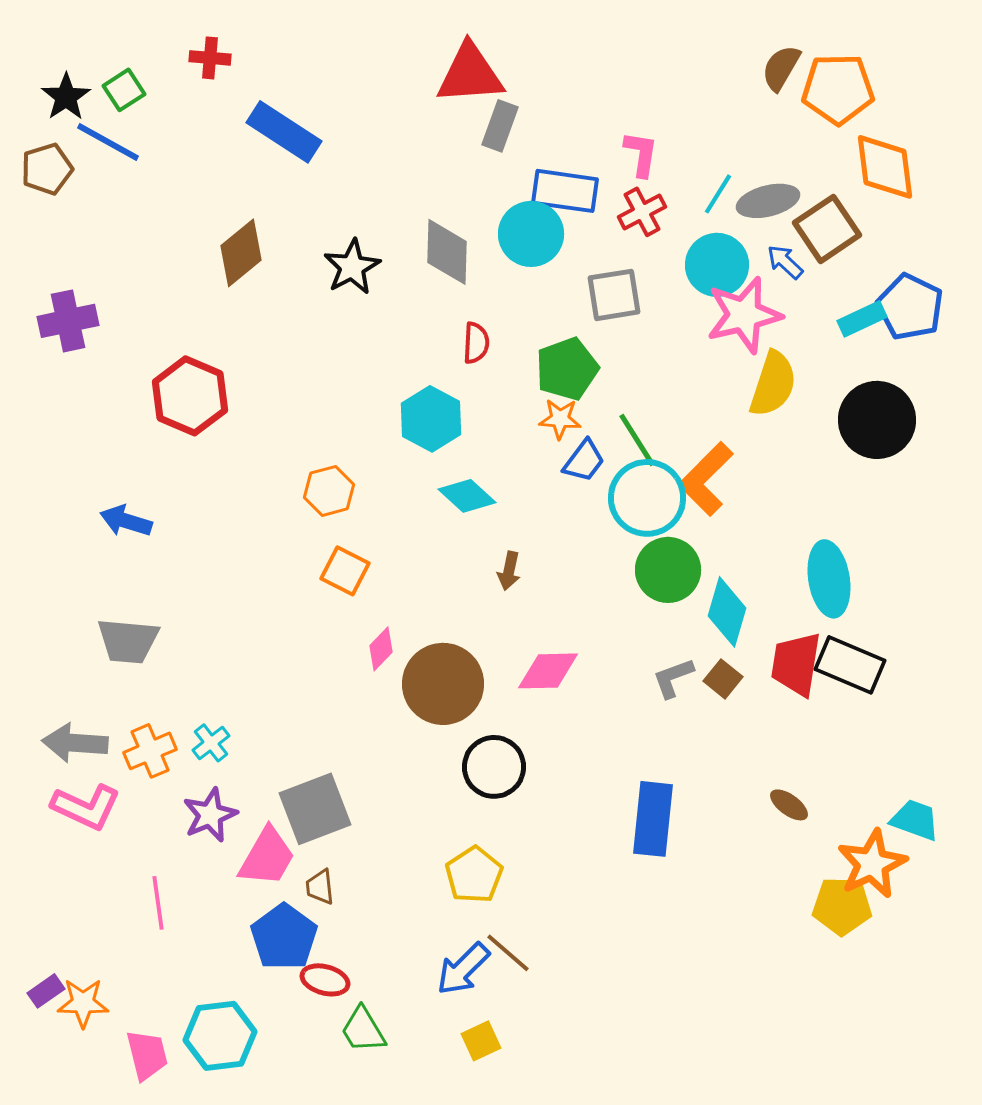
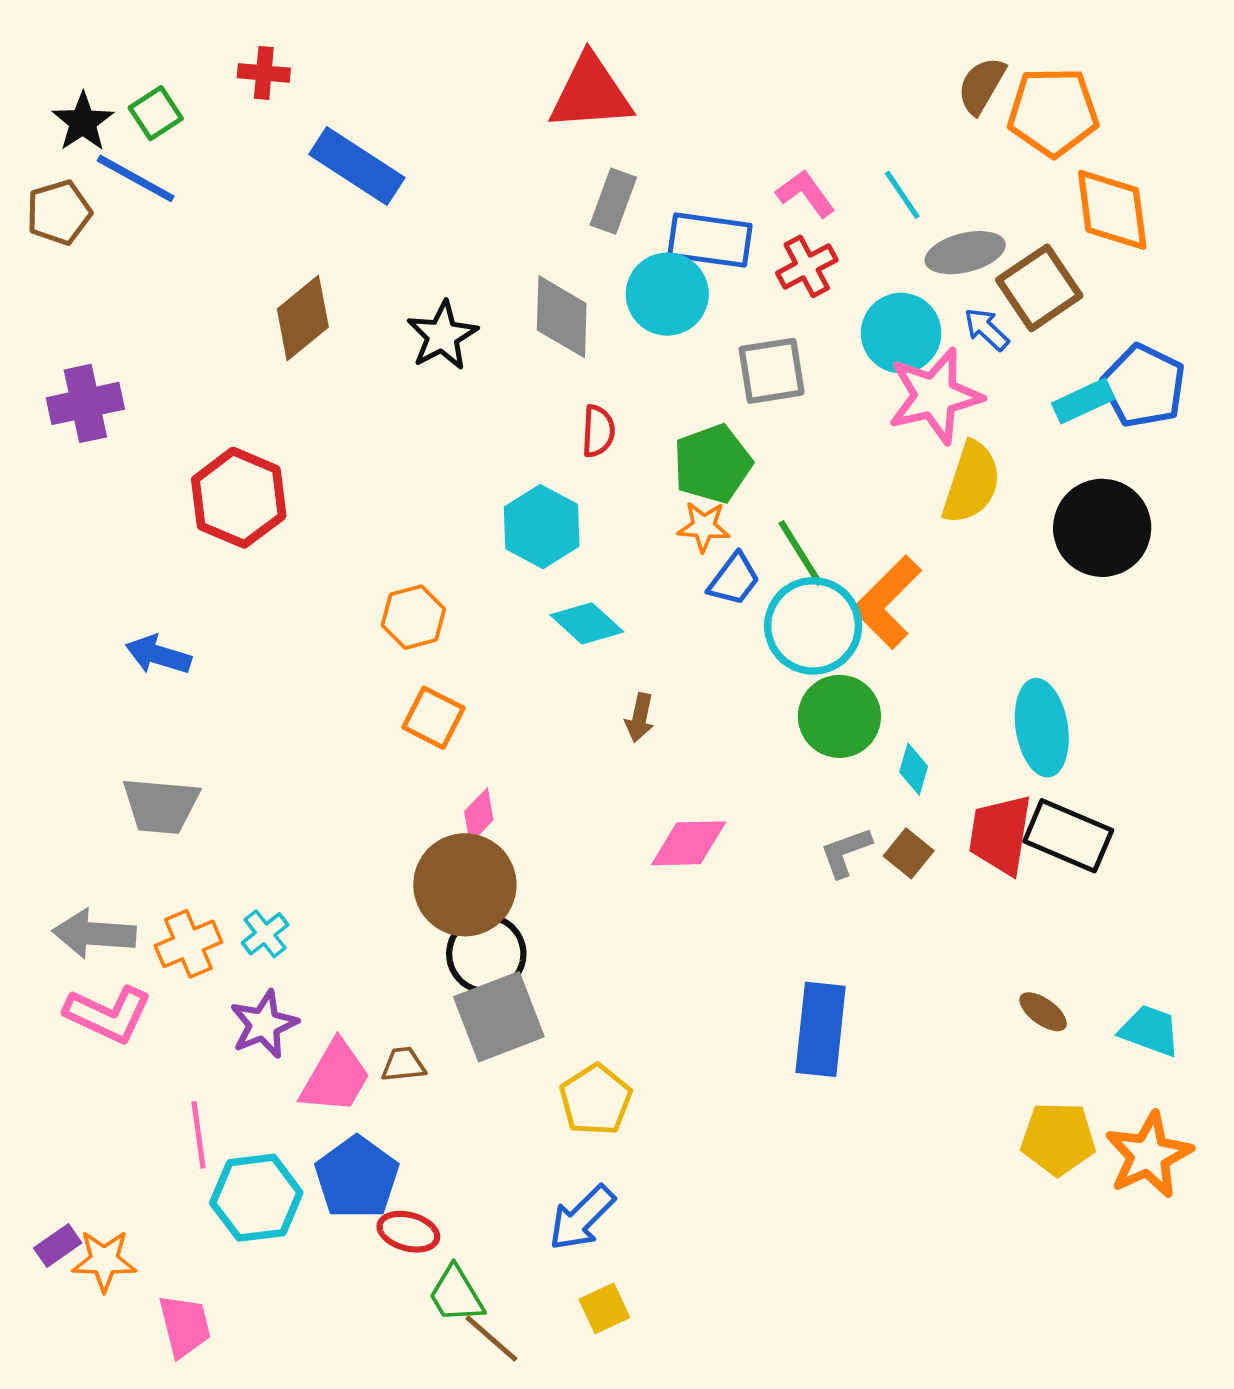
gray rectangle: (500, 126) -> (613, 201), moved
pink L-shape: (641, 154) -> (806, 194), turned -45
cyan line: (718, 194) -> (902, 195), moved, turned -66
cyan diamond: (727, 612) -> (914, 769), size x0.6
brown circle: (443, 684) -> (465, 885), moved
black circle: (494, 767) -> (486, 954), moved
brown ellipse: (789, 805) -> (1043, 1012), moved
gray square: (315, 809) -> (499, 1017), moved
orange star: (872, 864) -> (1149, 1155), moved
brown trapezoid: (320, 887) -> (403, 1065), moved, turned 90
brown line: (508, 953) -> (491, 1338), moved
cyan hexagon: (220, 1036) -> (256, 1198), moved

